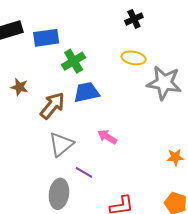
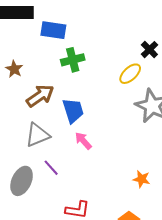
black cross: (134, 19) -> (149, 50), moved, turned -36
yellow ellipse: (134, 58) -> (130, 74), turned -70
blue trapezoid: (87, 92) -> (73, 111), moved, turned 68

